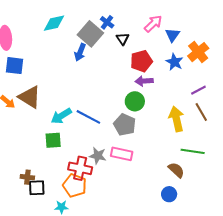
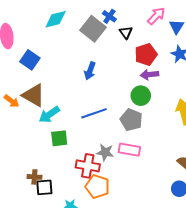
blue arrow: (80, 52) -> (90, 71), moved
blue square: (14, 66) -> (30, 60), moved, turned 30
cyan arrow: (61, 116) -> (49, 115), moved
blue line: (88, 117) -> (94, 113), turned -45
orange pentagon: (75, 186) -> (97, 187), moved

